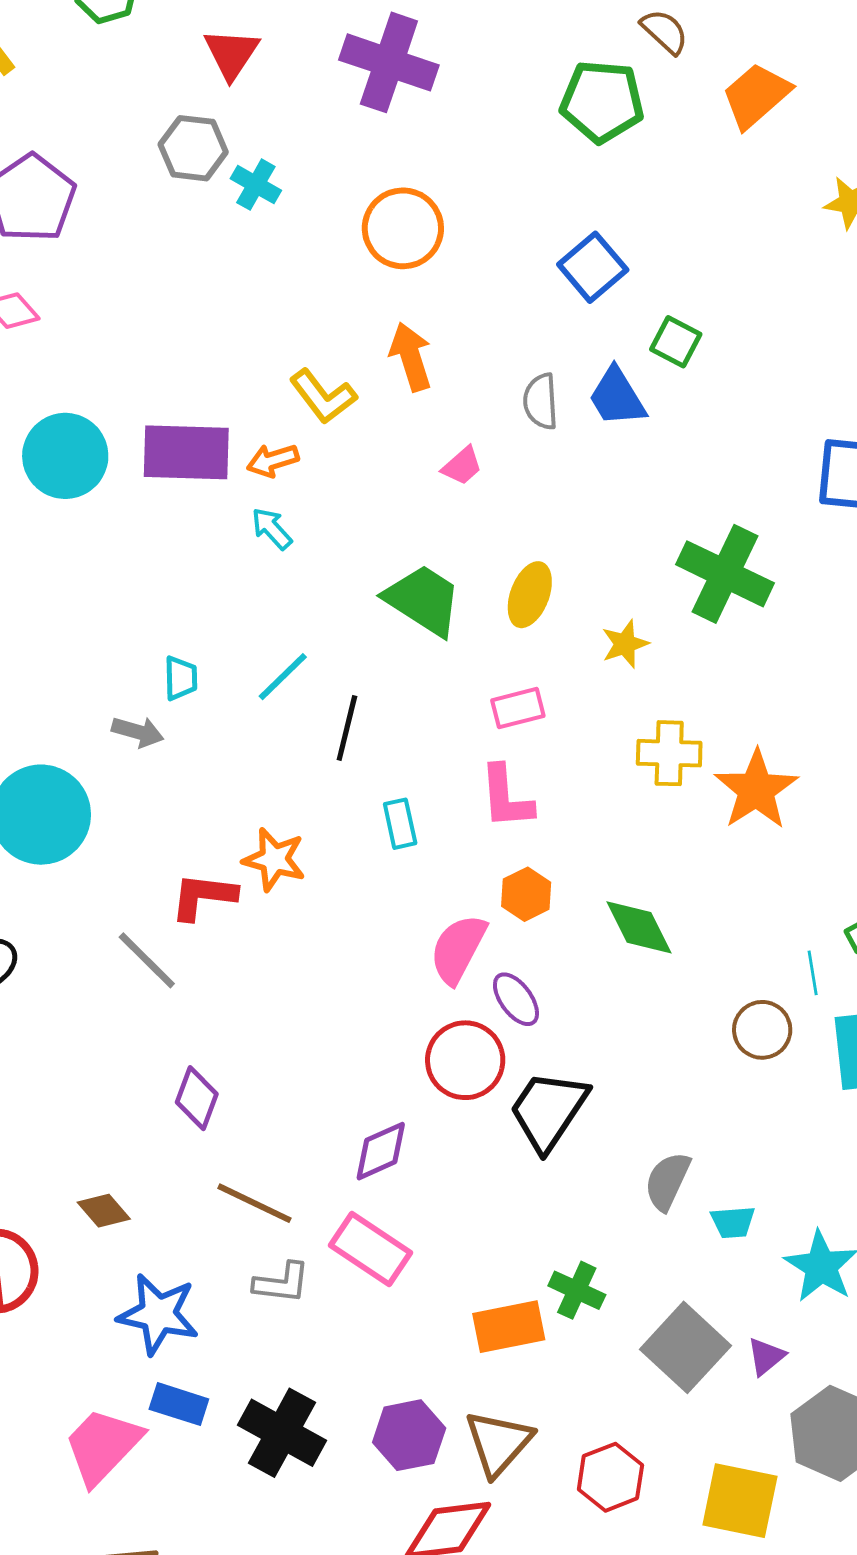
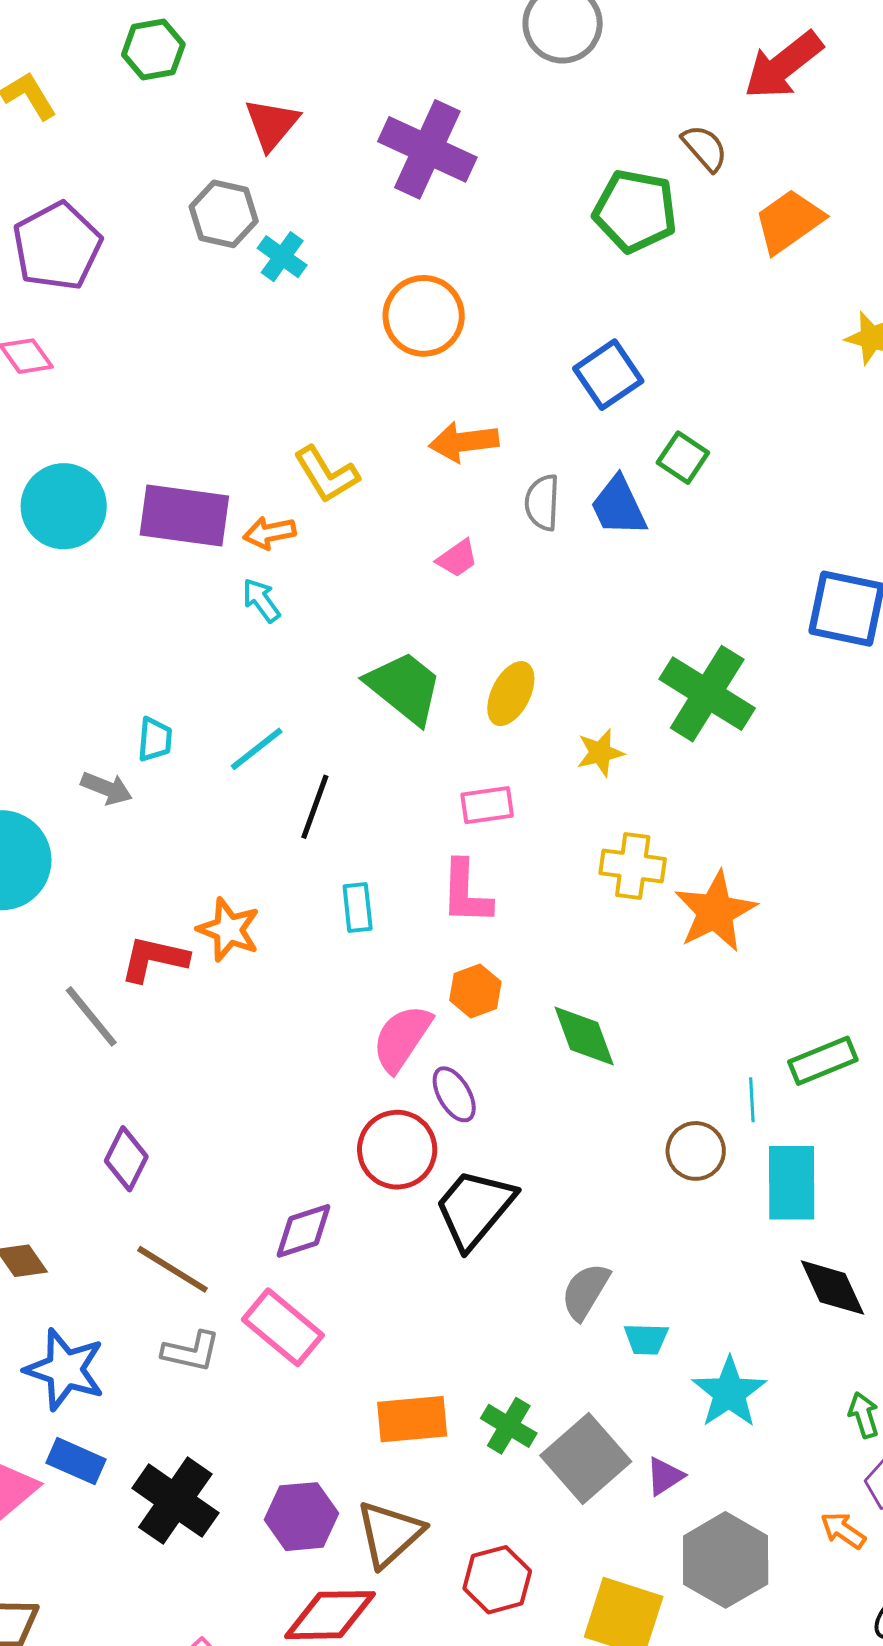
orange arrow: (411, 357) -> (464, 442), moved, turned -86
green cross: (577, 1290) -> (509, 1426), moved

